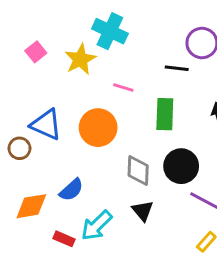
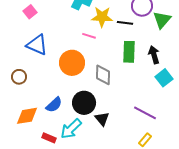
yellow star: (80, 59) -> (102, 17), moved, turned 30
green rectangle: (165, 114) -> (129, 52), moved
blue triangle: (46, 125) -> (37, 45), moved
black circle: (181, 166) -> (84, 103), moved
gray diamond: (138, 171) -> (103, 75), moved

